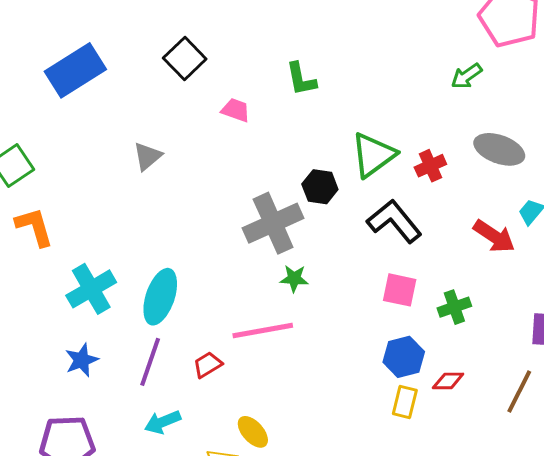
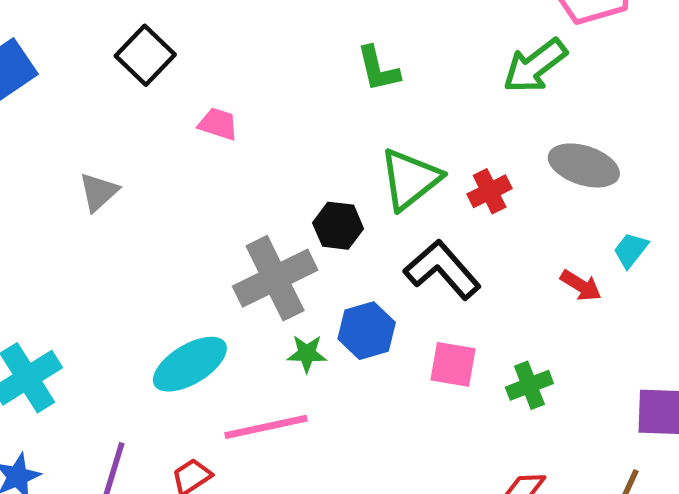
green arrow: (466, 76) -> (535, 66), size x1.5
green L-shape: (301, 79) -> (378, 69), moved
red arrow: (494, 236) -> (581, 286), size x0.7
cyan ellipse: (160, 297) -> (190, 364), moved, turned 42
blue hexagon: (404, 357) -> (367, 331), moved

